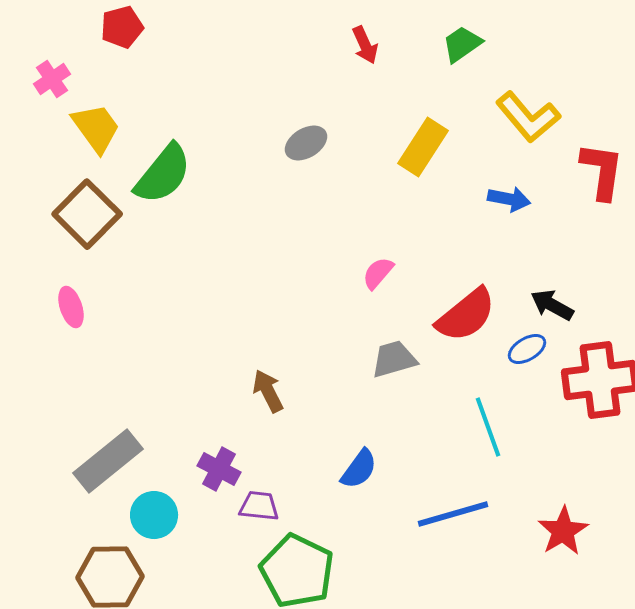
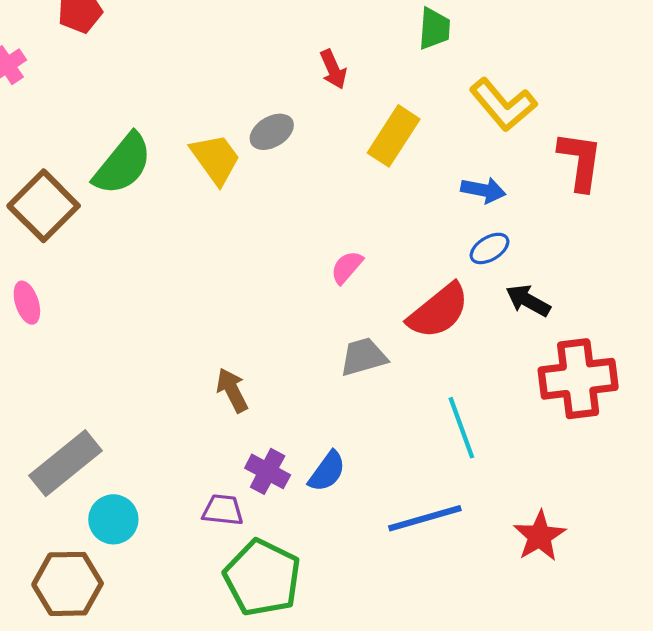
green trapezoid: (462, 44) -> (434, 29), turned 129
red arrow: (365, 45) -> (333, 69), moved
yellow trapezoid: (96, 128) -> (215, 159), moved
blue ellipse: (527, 349) -> (490, 248), moved
purple cross: (219, 469) -> (268, 471), moved

